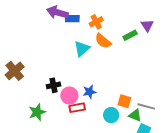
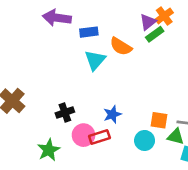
blue rectangle: (72, 19) -> (89, 32), moved
orange cross: (96, 22) -> (164, 16), moved
purple triangle: (147, 25) -> (148, 22), moved, turned 32
pink circle: (69, 96) -> (83, 135), moved

